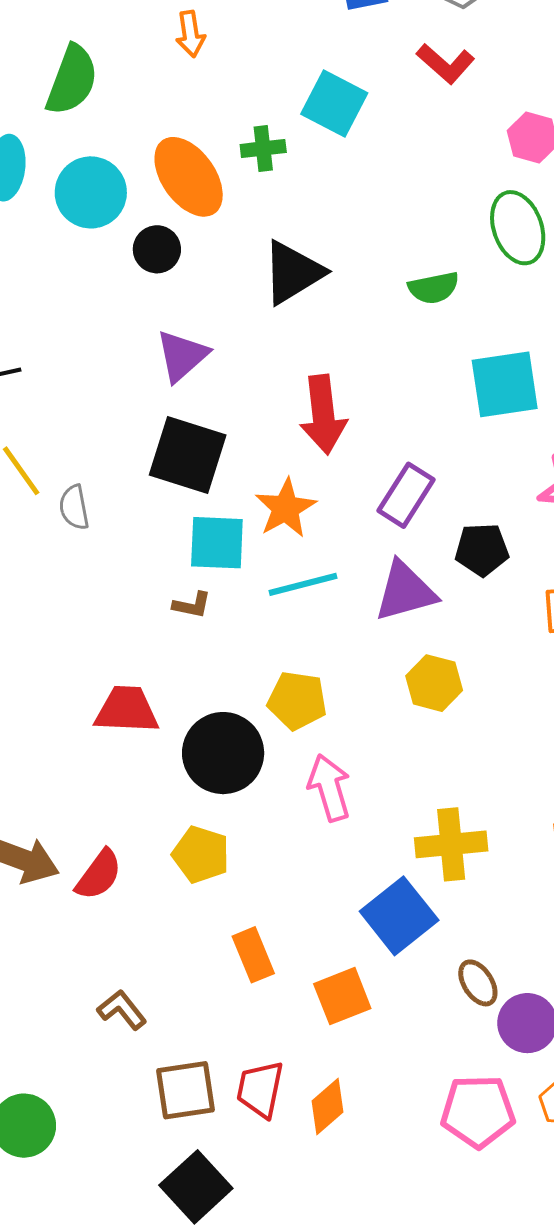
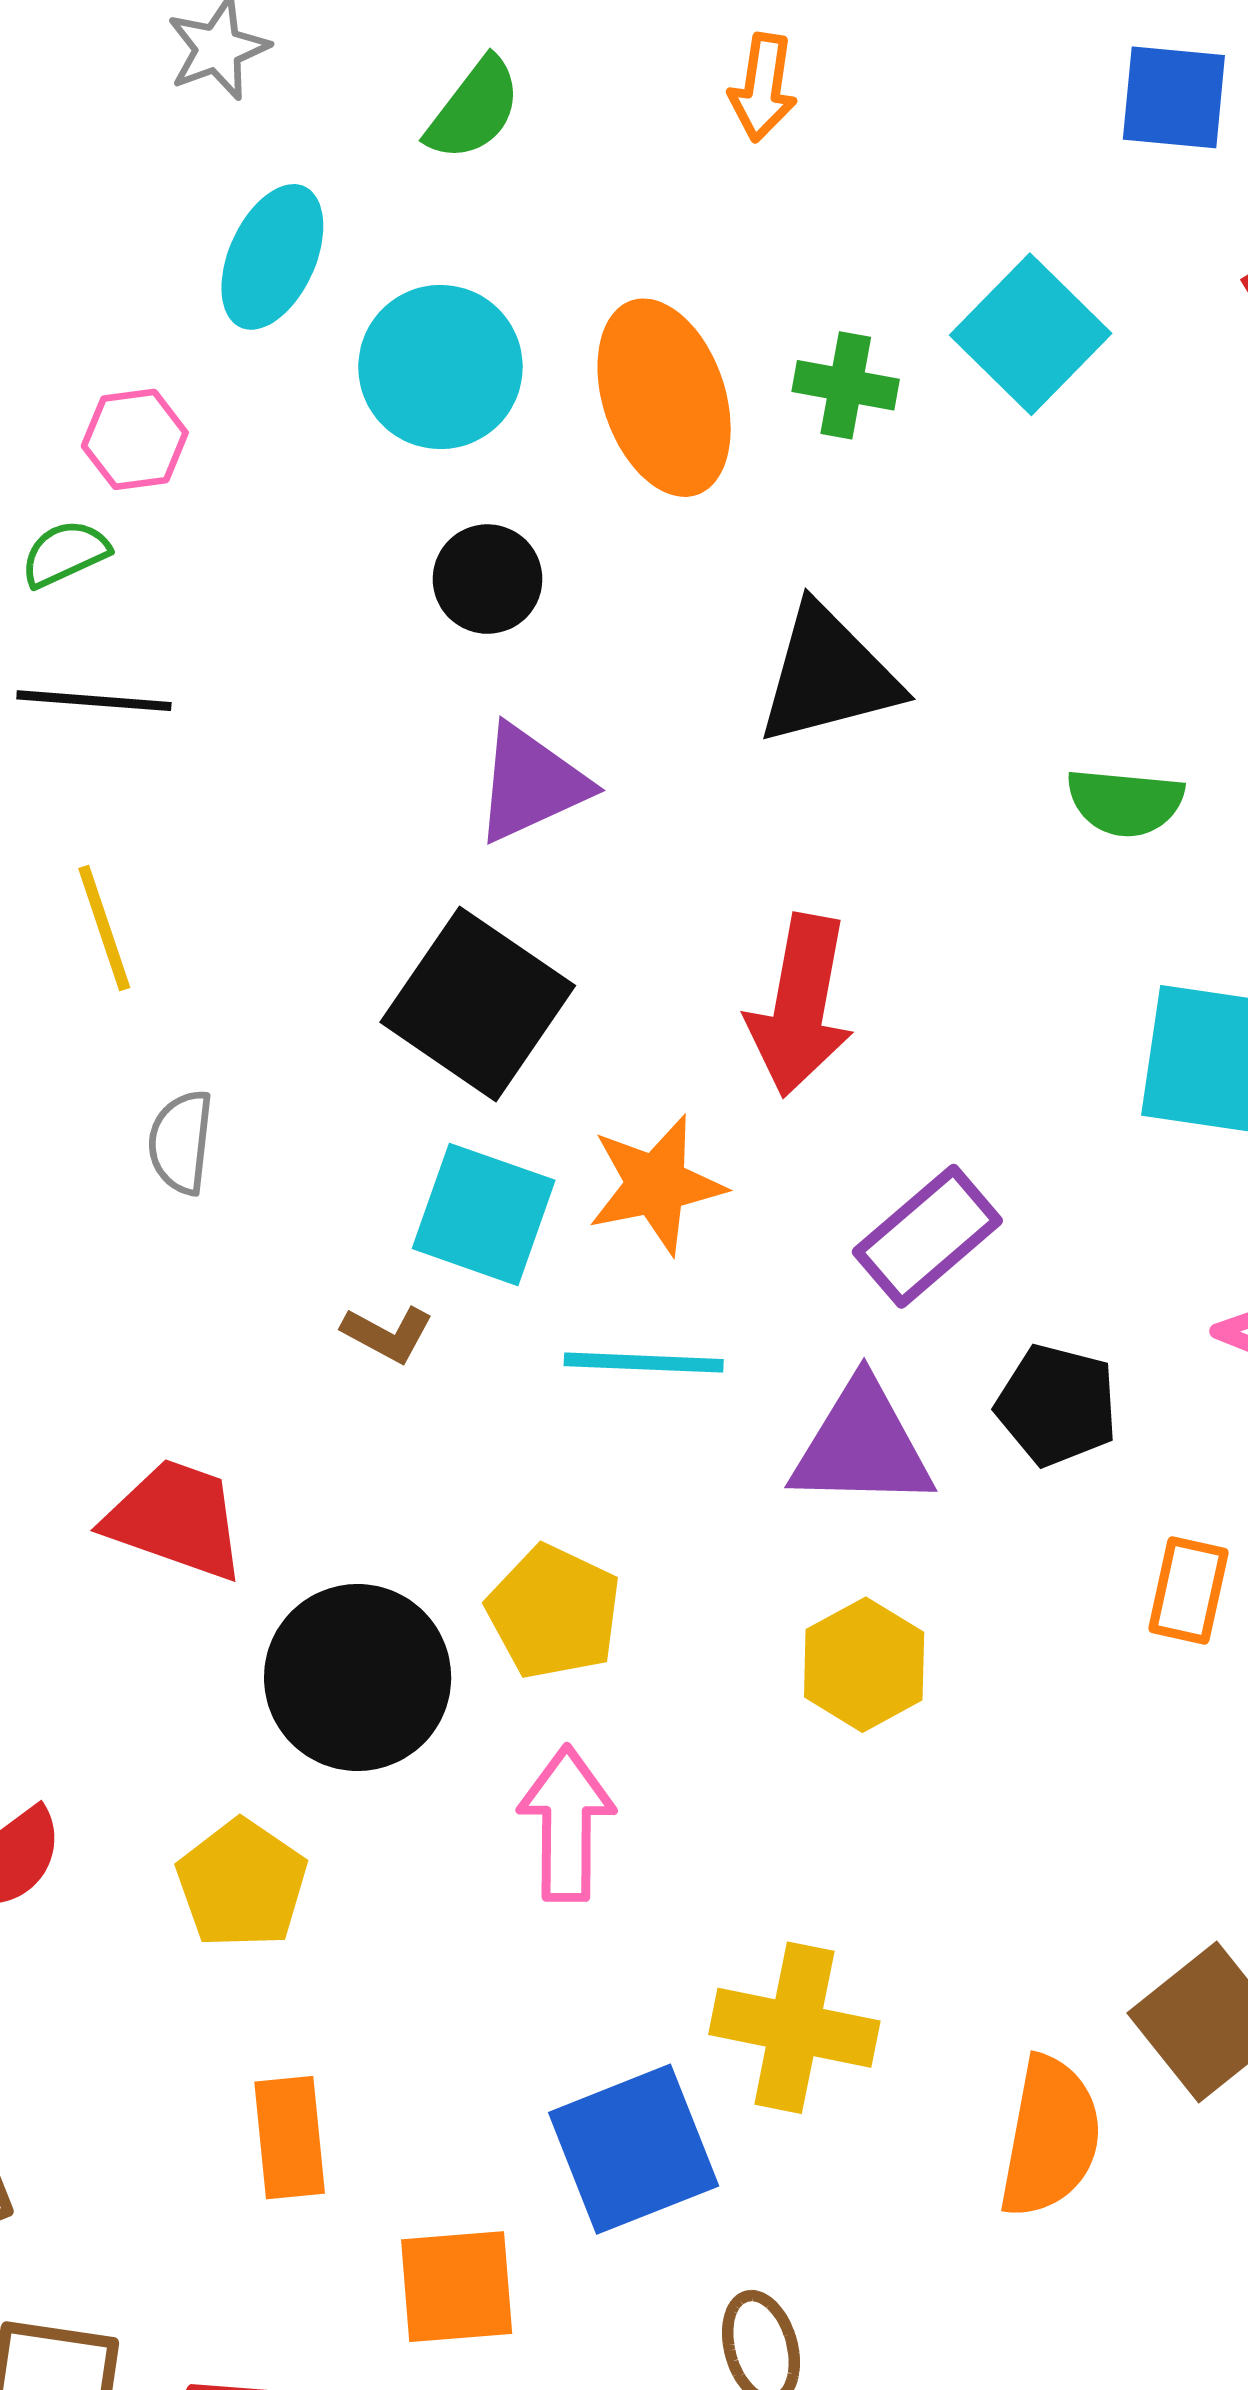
green semicircle: (72, 80) -> (474, 109), size x0.7
black circle: (157, 249) -> (488, 579), moved
gray semicircle: (74, 507) -> (181, 1142), moved

